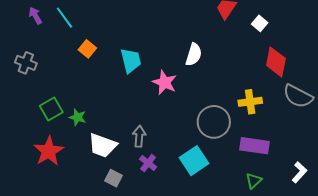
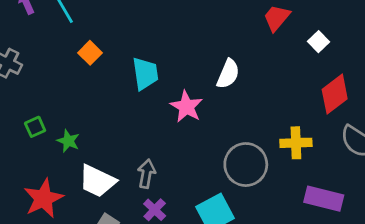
red diamond: (276, 62) -> (335, 94), turned 36
green square: (51, 109) -> (35, 127), size x0.7
purple rectangle: (255, 146) -> (324, 199), moved
red star: (49, 151) -> (43, 198), moved

